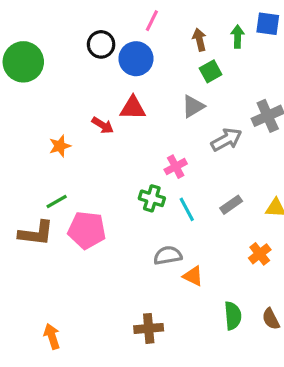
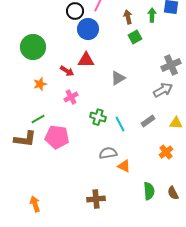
black circle: (101, 44) -> (75, 11), moved
green circle: (23, 62) -> (33, 47), moved
gray triangle: (193, 106) -> (118, 78), moved
gray arrow: (226, 140) -> (163, 90), moved
pink cross: (176, 167) -> (71, 97), moved

